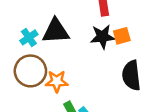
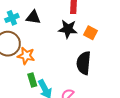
black triangle: (56, 31) -> (33, 17), size x0.7
orange square: (122, 36) -> (91, 33), moved, turned 32

